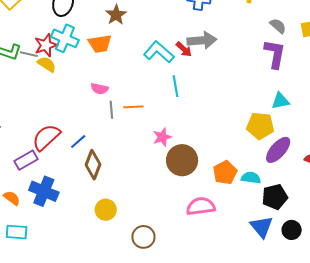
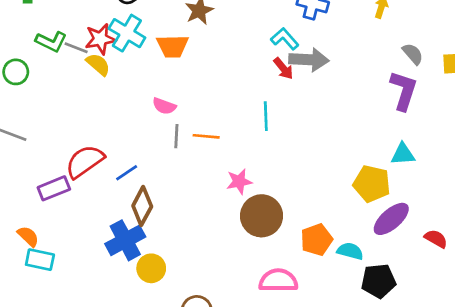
cyan L-shape: (159, 52) -> (285, 39), moved, size x0.7
blue cross: (44, 191) -> (125, 240), moved, turned 32
cyan rectangle: (17, 232) -> (40, 260), moved

